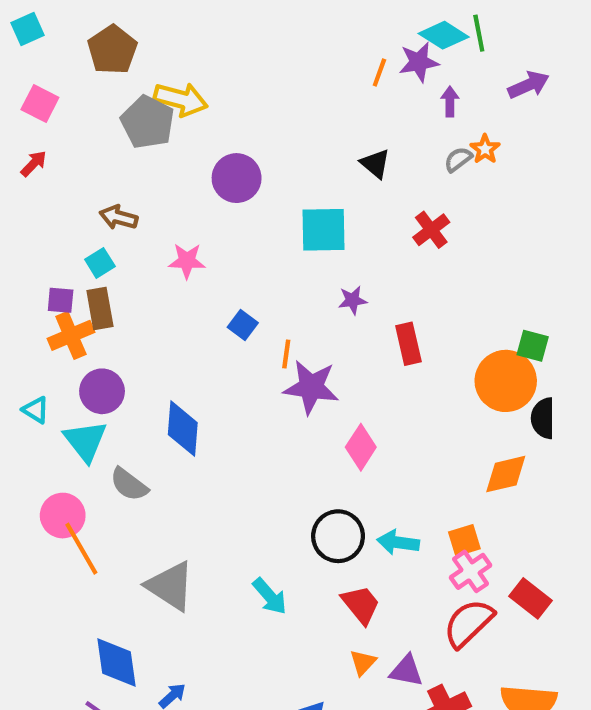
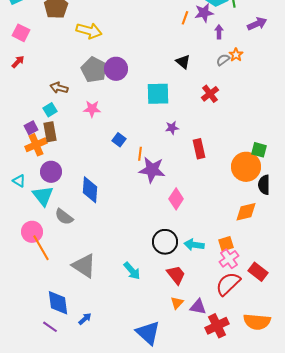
gray pentagon: (148, 122) -> (94, 70), moved
purple square: (61, 300) -> (31, 128), turned -32

